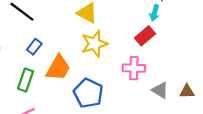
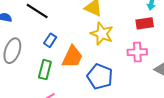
red rectangle: (145, 36) -> (145, 23), turned 36
yellow star: (94, 44) -> (102, 34), turned -30

